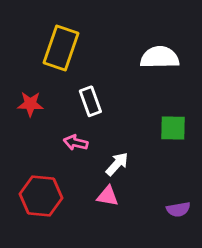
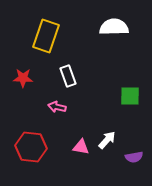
white semicircle: (160, 57) -> (114, 27), moved
white arrow: (117, 164) -> (107, 140), moved

